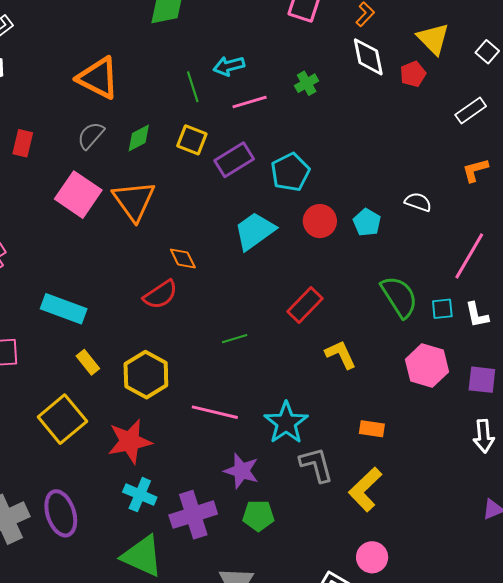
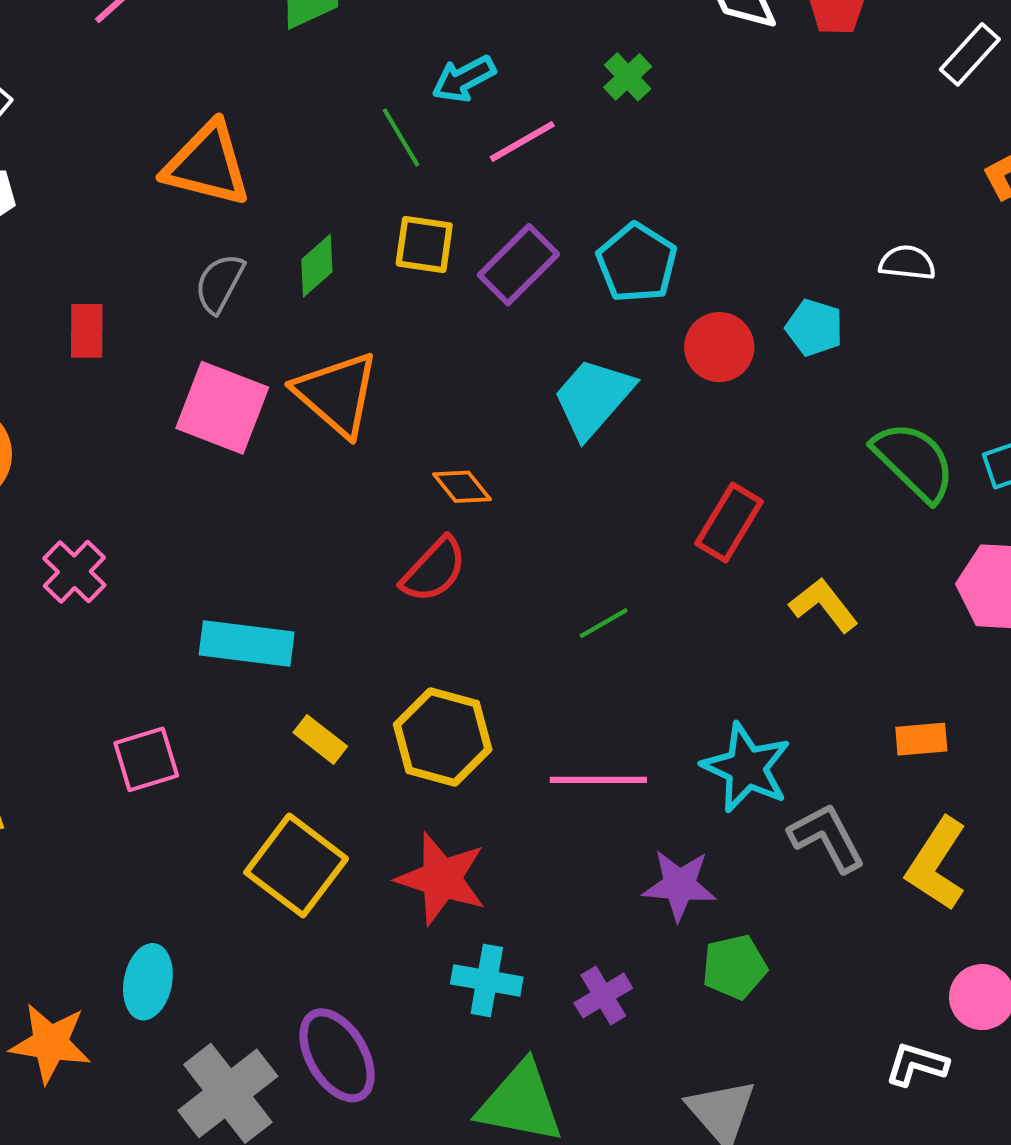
red star: (130, 441) -> (441, 879), turned -30
purple cross: (193, 515) -> (603, 996), size x0.6

